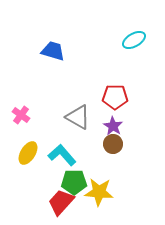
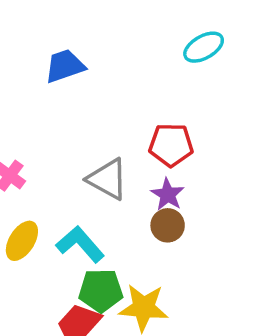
blue trapezoid: (53, 51) -> (65, 66), turned -35

